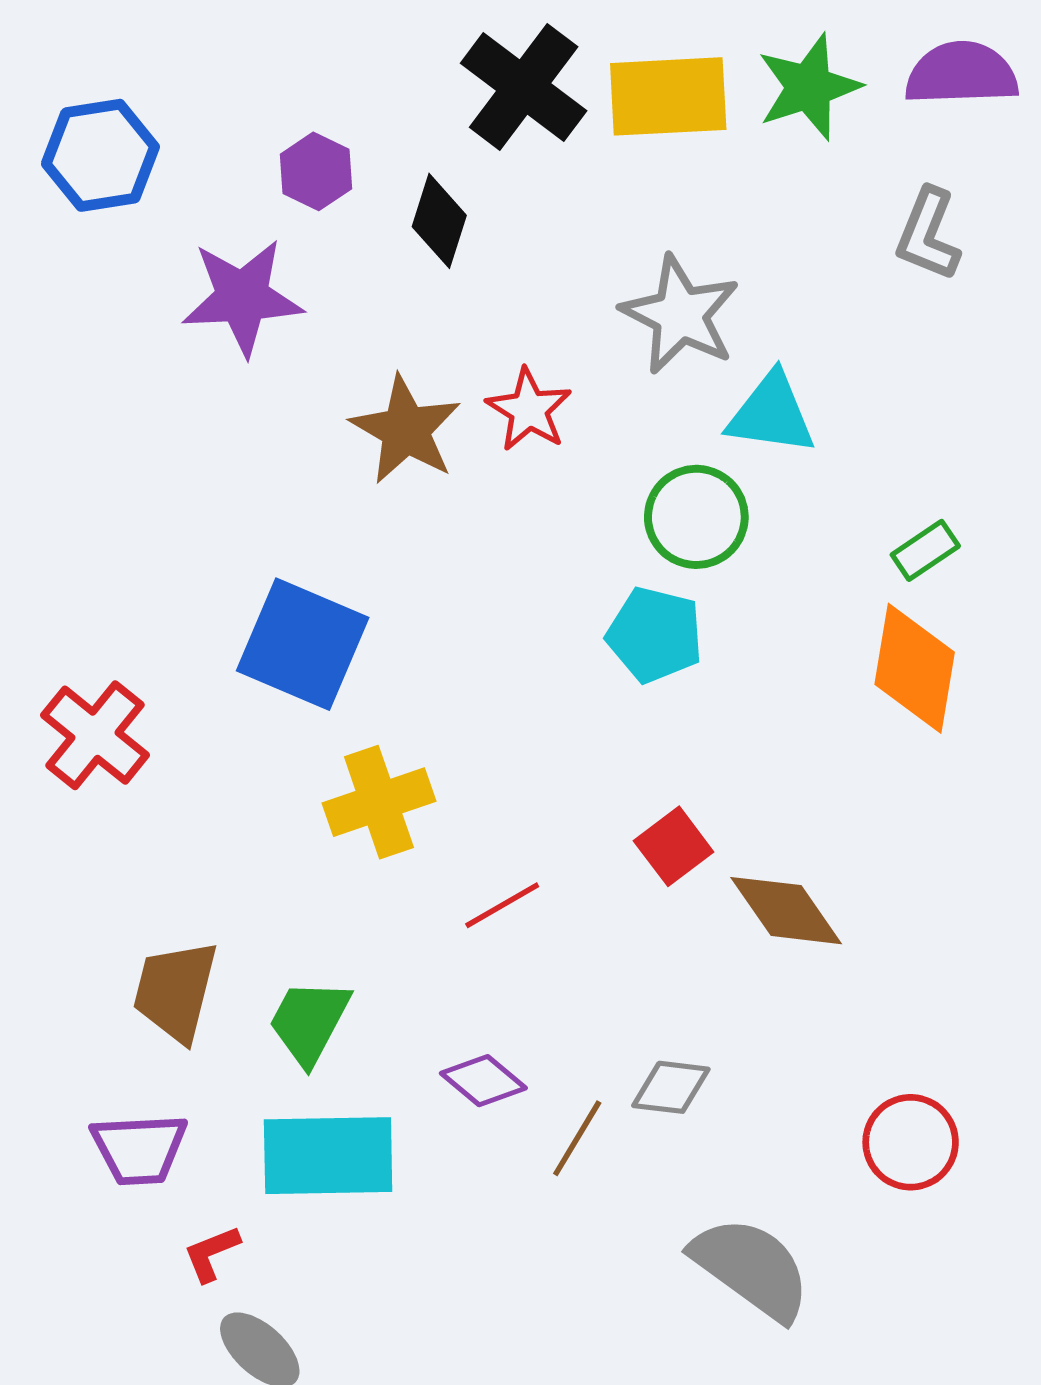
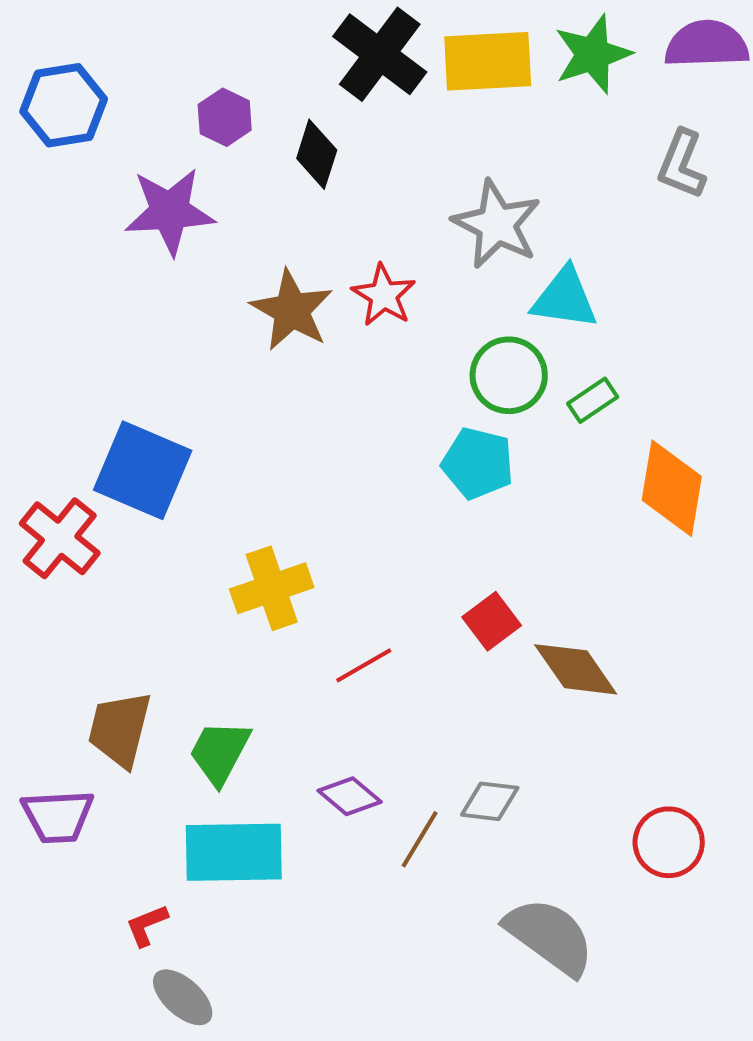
green rectangle: (925, 550) -> (593, 400), moved
blue square: (303, 644) -> (143, 470), moved
purple trapezoid: (139, 1149) -> (58, 816), moved

